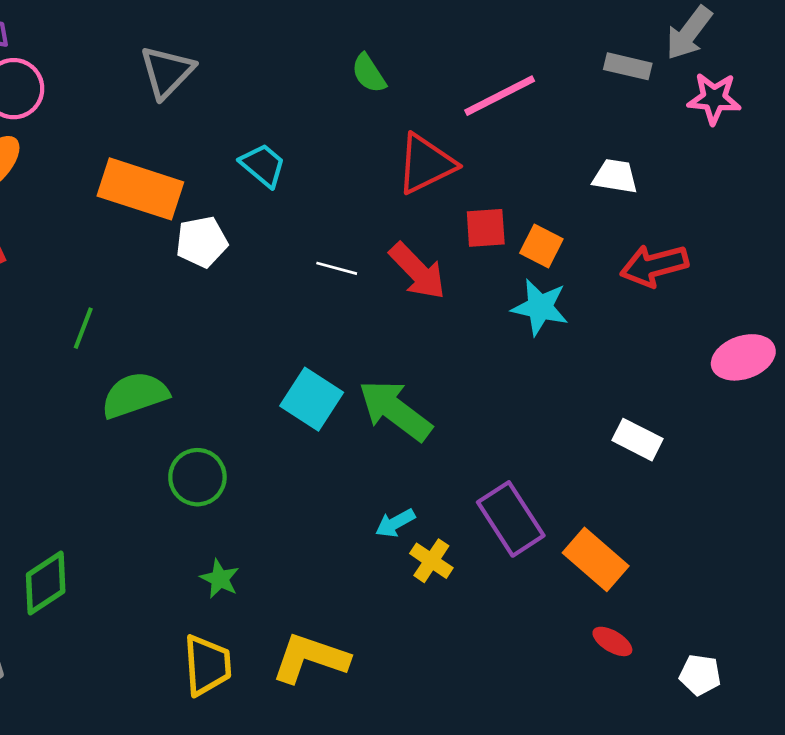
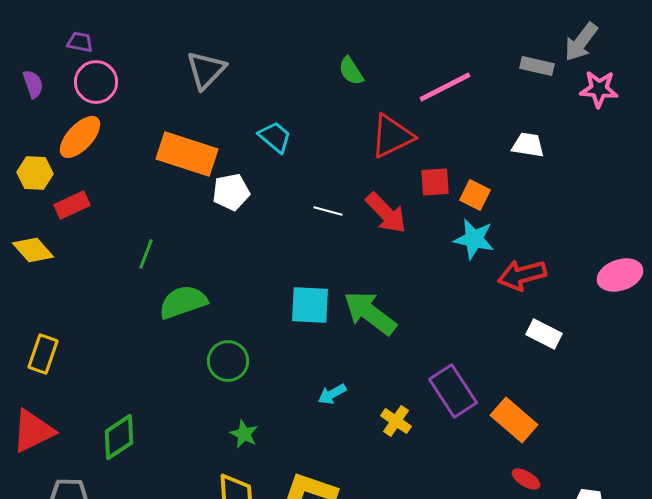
red arrow: (654, 265) -> (522, 275), moved
cyan square: (312, 399) -> (310, 305), turned -30
cyan arrow: (395, 523) -> (332, 394), moved

